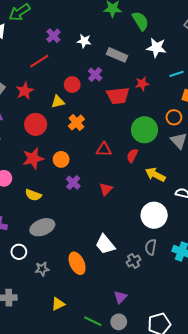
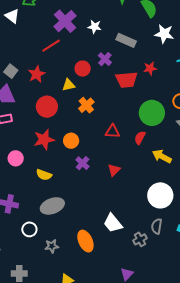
purple cross: (53, 36) -> (65, 21), size x1.6

